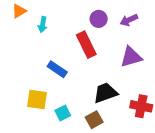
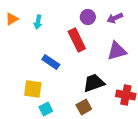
orange triangle: (19, 11) -> (12, 19), moved
cyan square: (63, 113) -> (46, 109), moved

